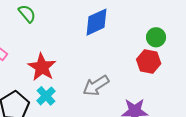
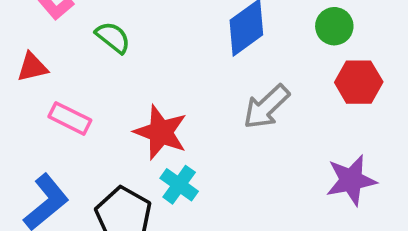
green circle: (156, 37) -> (334, 26), moved
gray arrow: (96, 86) -> (266, 107), moved

